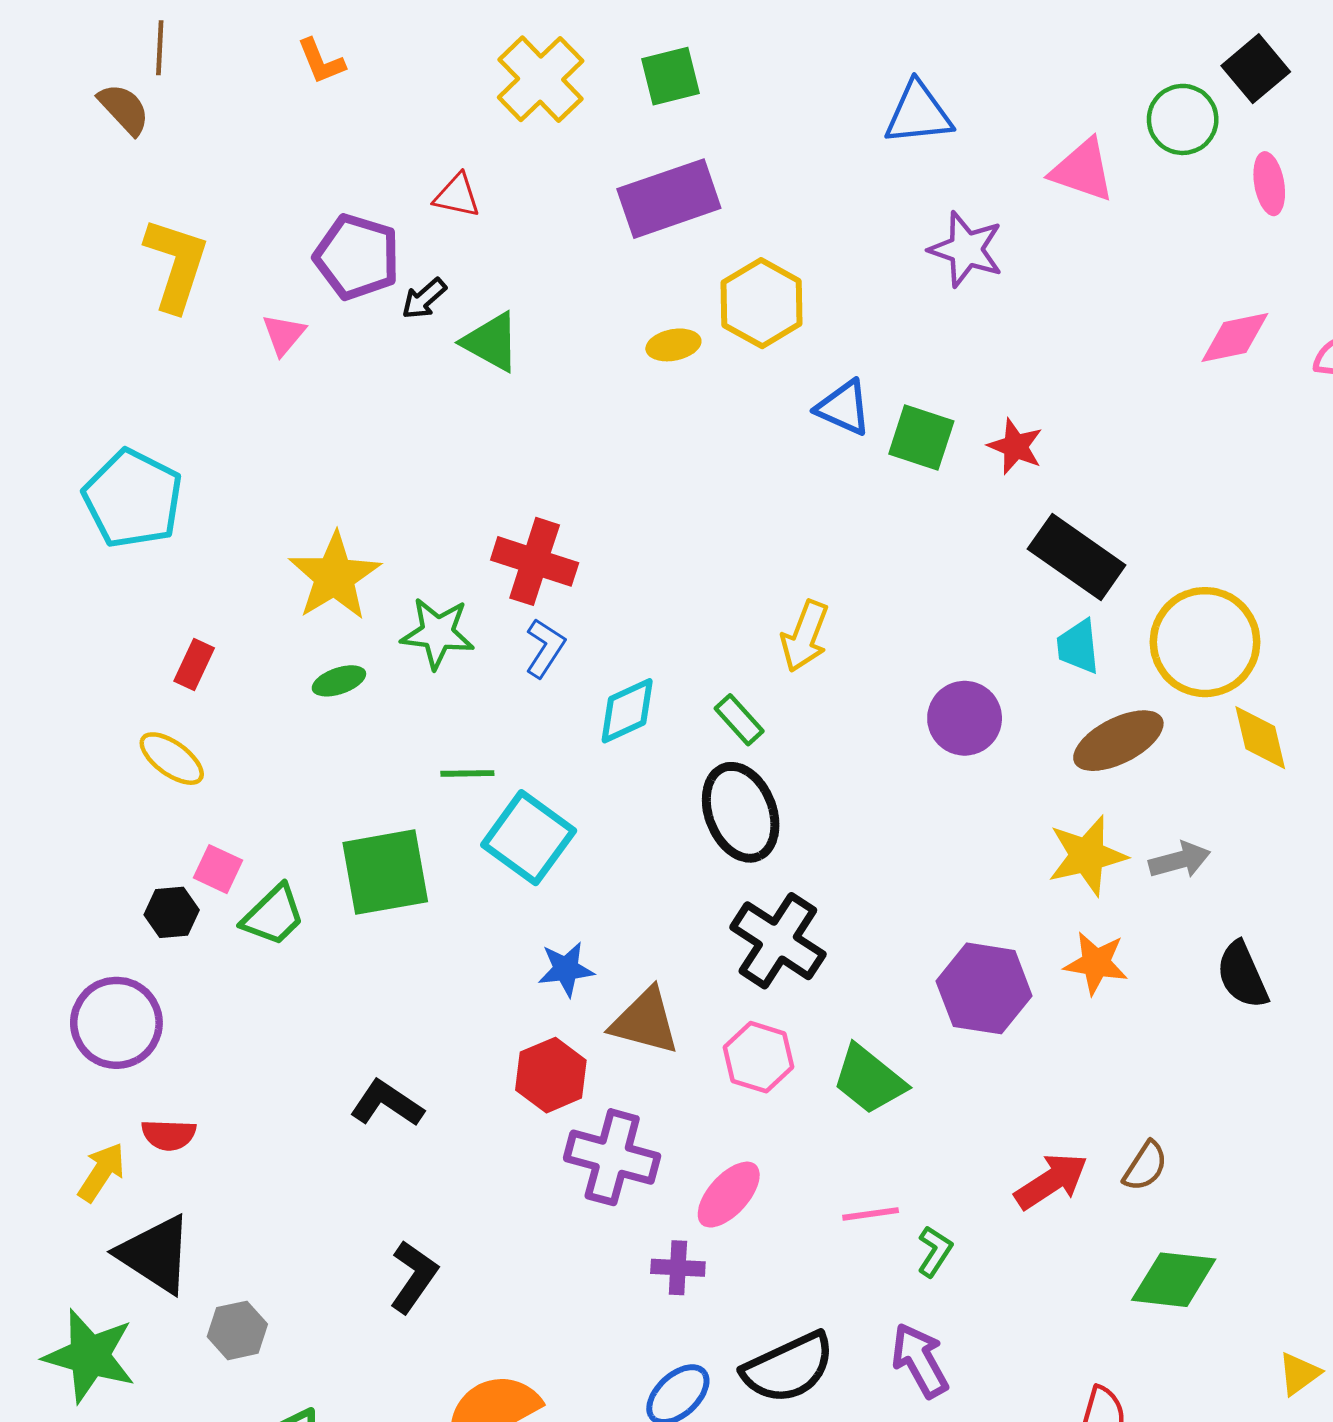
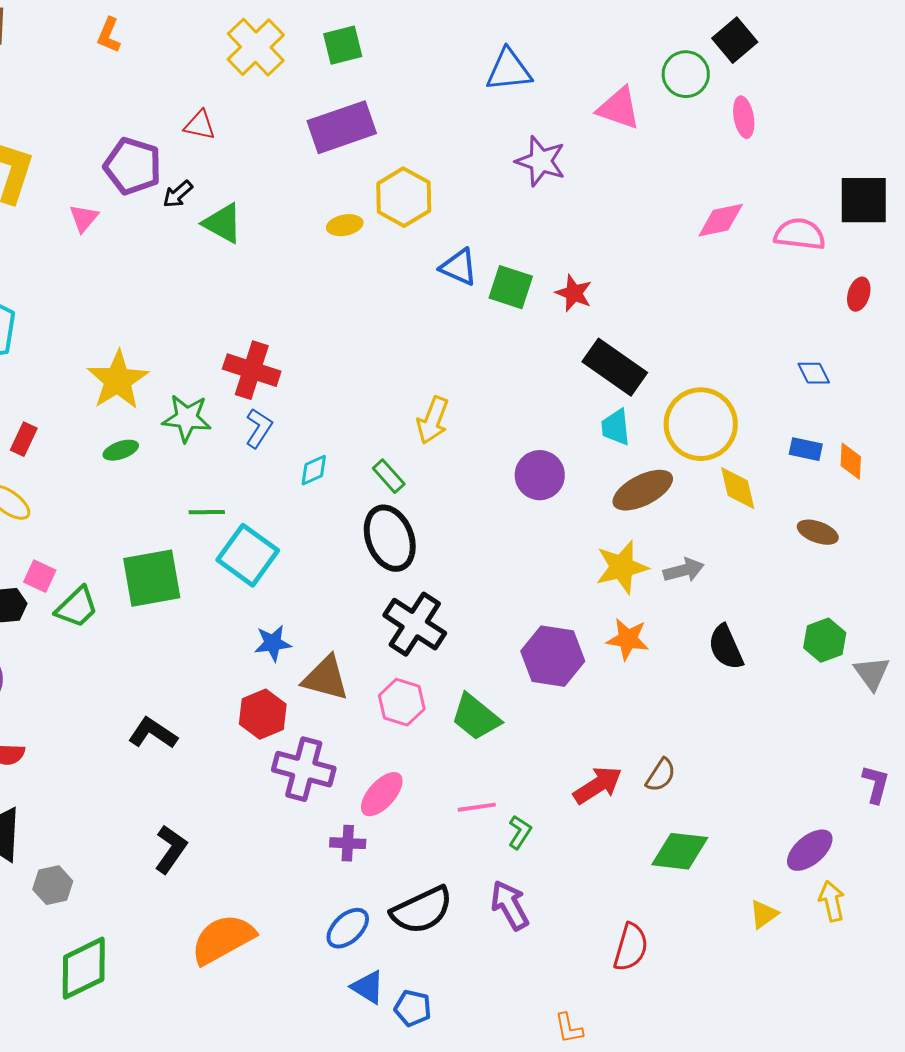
orange L-shape: (321, 61) -> (109, 35), turned 45
cyan diamond: (627, 711) -> (314, 470), size x0.7

